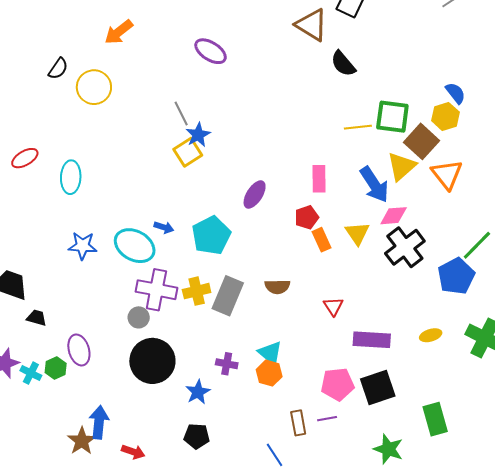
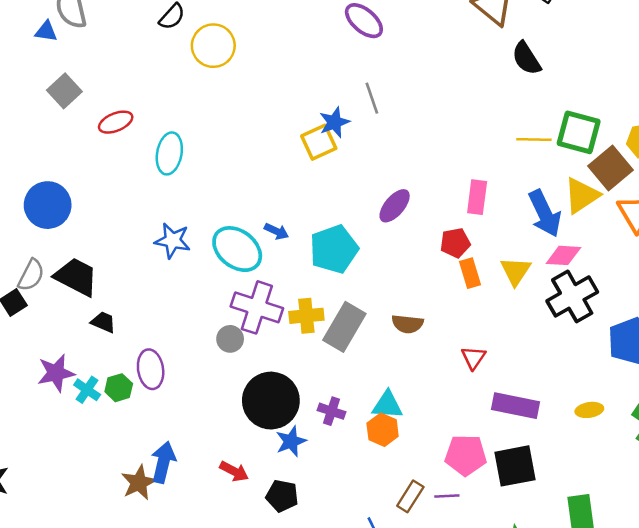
gray line: (181, 114) -> (372, 98), moved
cyan triangle: (270, 353) -> (387, 405), turned -44
black circle: (152, 361) -> (271, 401), moved
brown rectangle: (298, 423) -> (410, 496), turned 35
red arrow: (133, 452) -> (234, 471), moved

